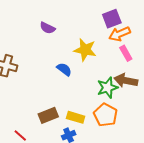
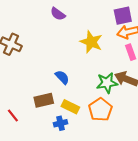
blue semicircle: (64, 69) -> (62, 77), moved

